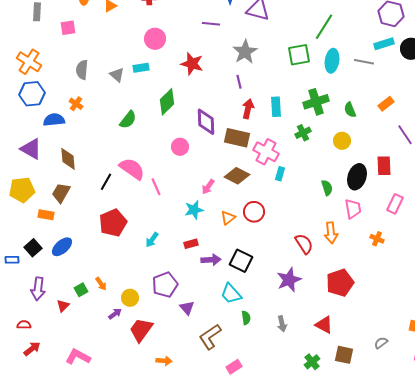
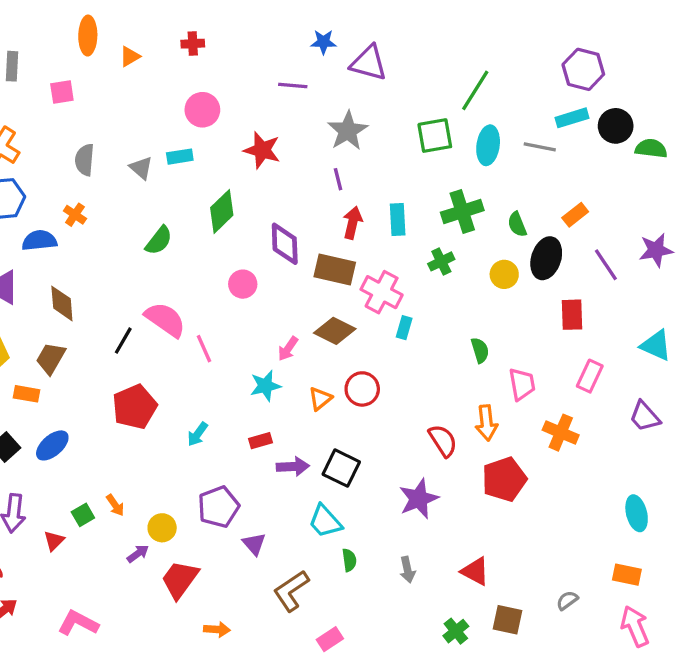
black ellipse: (357, 177) -> (546, 258), moved
orange cross: (377, 239) -> (561, 433), size x1.5
red pentagon: (340, 283) -> (504, 479), moved

